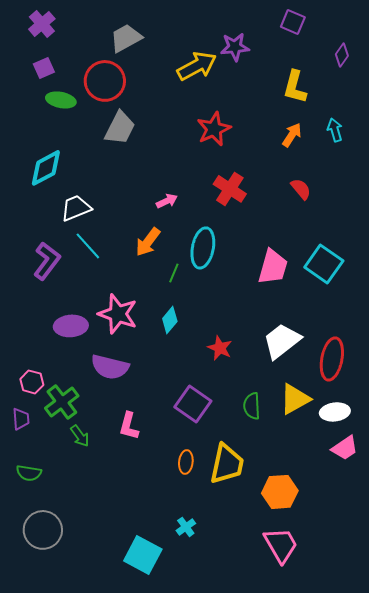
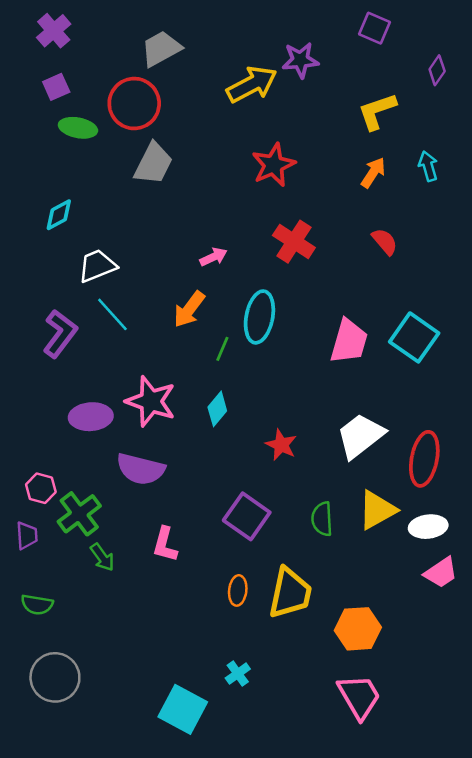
yellow L-shape: (295, 87) -> (377, 111), turned 56
cyan diamond: (46, 168) -> (59, 215), size x0.7

